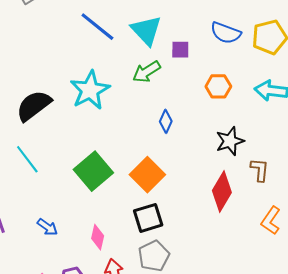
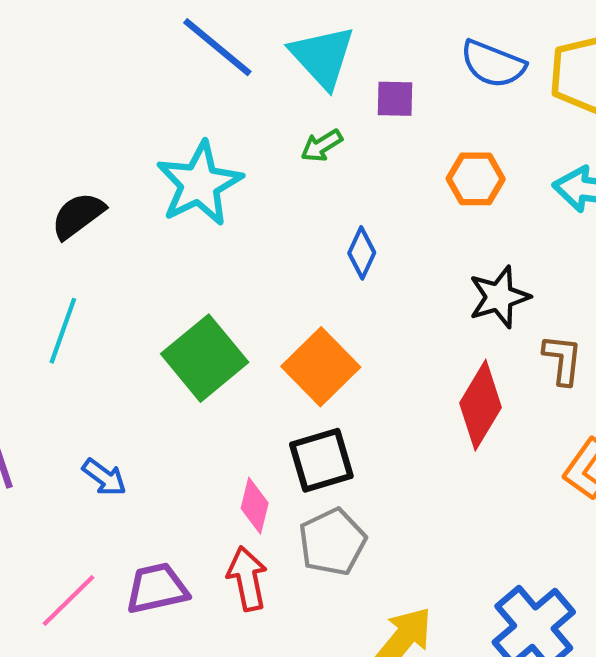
green arrow: (146, 72) -> (322, 146), size x0.7
black semicircle: (34, 106) -> (78, 215), size x0.7
cyan line: (27, 159) -> (63, 331), turned 56
pink diamond: (98, 237) -> (255, 506), moved

